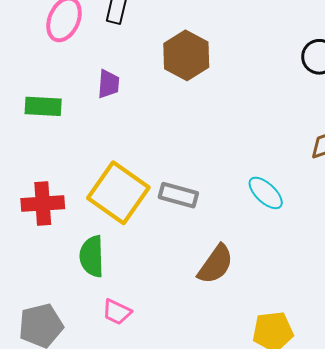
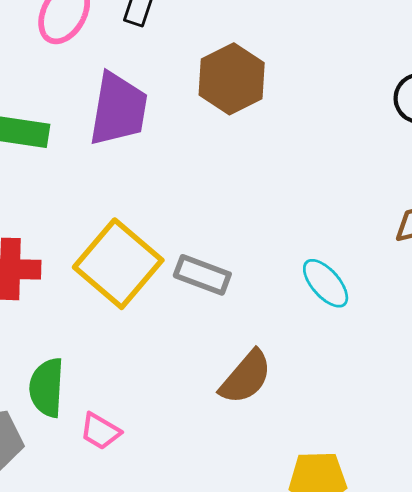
purple trapezoid: (108, 84) -> (118, 109), size x1.8
green semicircle: (92, 256) -> (47, 387), moved

